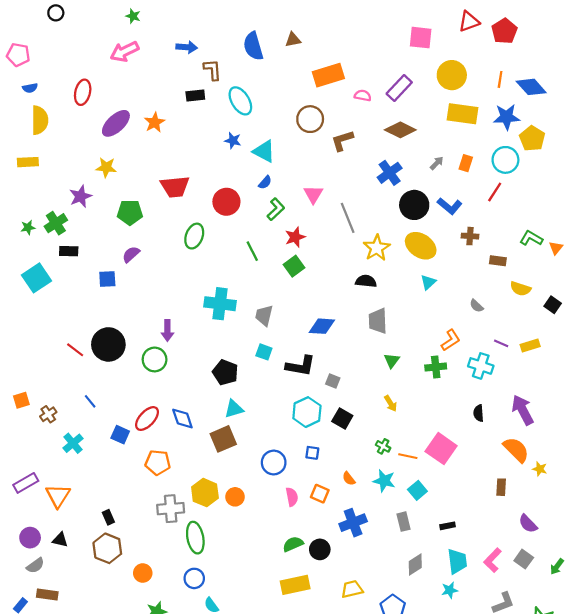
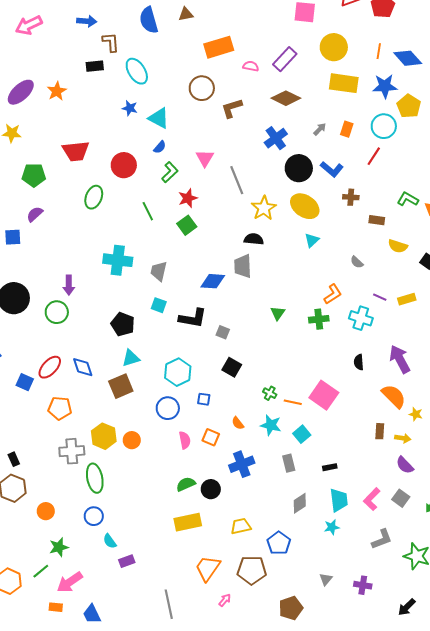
gray trapezoid: (378, 321) -> (243, 266), moved
yellow arrow: (391, 403) -> (403, 438), moved, turned -49
cyan hexagon: (307, 412) -> (178, 372), moved

